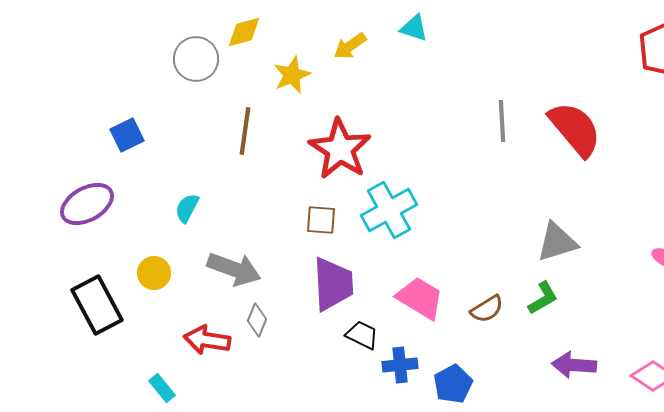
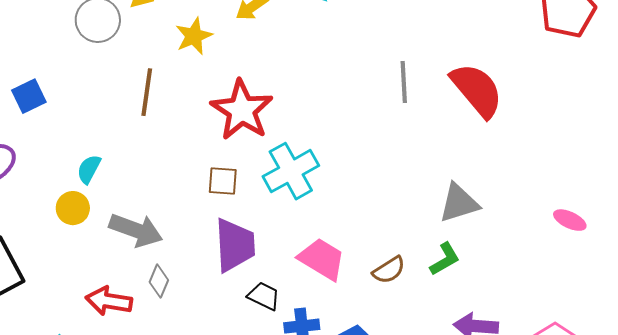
yellow circle: (154, 273) -> (73, 208), moved

